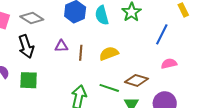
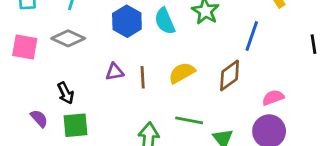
black arrow: (26, 47) -> (66, 93), moved, size x0.7
pink semicircle: (169, 64) -> (273, 98), moved
brown diamond: (136, 80) -> (230, 75), moved, turned -45

